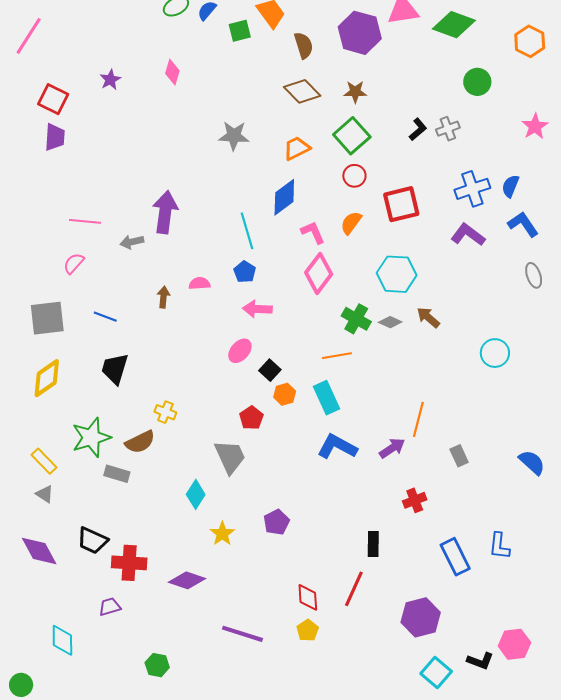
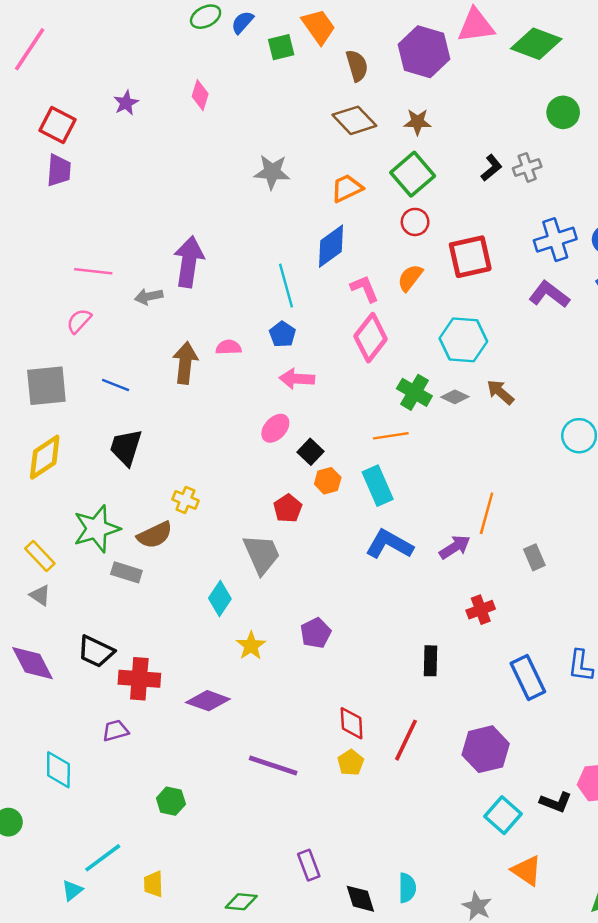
brown arrow: (163, 297) -> (185, 363), size x1.6
red line: (354, 589) -> (406, 740), moved

